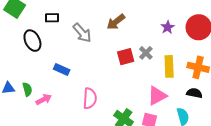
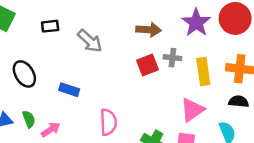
brown arrow: (116, 22) -> (149, 30), moved, turned -132
purple star: (168, 27) -> (196, 23), size x1.6
black ellipse: (32, 41) -> (24, 74), moved
gray cross: (146, 53) -> (172, 58), turned -32

